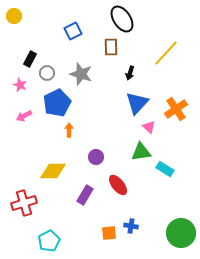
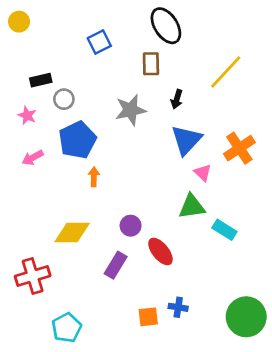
black rectangle: (30, 59) -> (41, 80), turned 49
gray star: (81, 74) -> (131, 110), moved, turned -30
purple circle: (96, 157) -> (131, 226), moved

